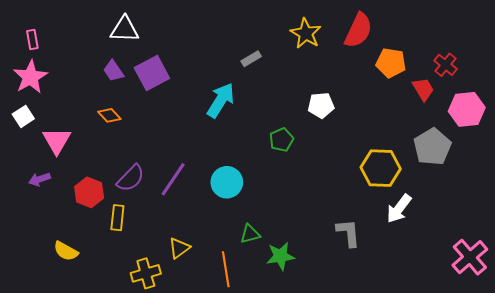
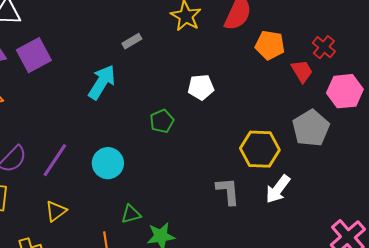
gray L-shape: (348, 233) -> (228, 191), moved
yellow triangle: (179, 248) -> (56, 211), moved

